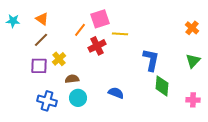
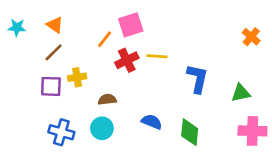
yellow line: (120, 34) -> (157, 56), moved
yellow cross: (59, 59) -> (77, 77), turned 32
green triangle: (193, 61) -> (241, 93), moved, turned 35
brown semicircle: (72, 79) -> (107, 99), moved
green diamond: (162, 86) -> (190, 132), moved
pink cross: (193, 100) -> (252, 131), size x1.5

